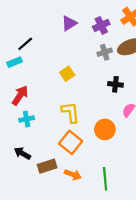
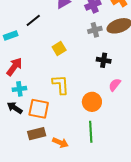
black line: (25, 44) -> (33, 20), moved
orange square: (71, 142) -> (39, 109), moved, turned -30
black arrow: (22, 153) -> (15, 108), moved
green line: (105, 179) -> (91, 132), moved

